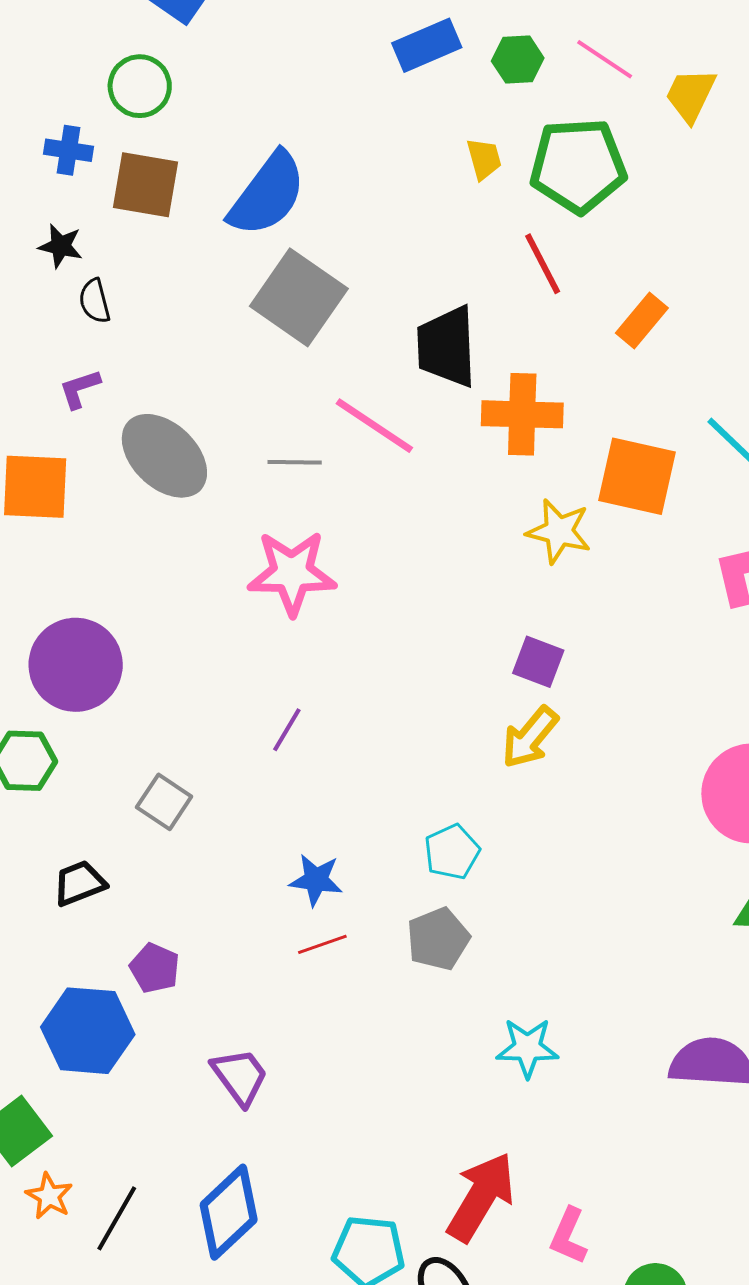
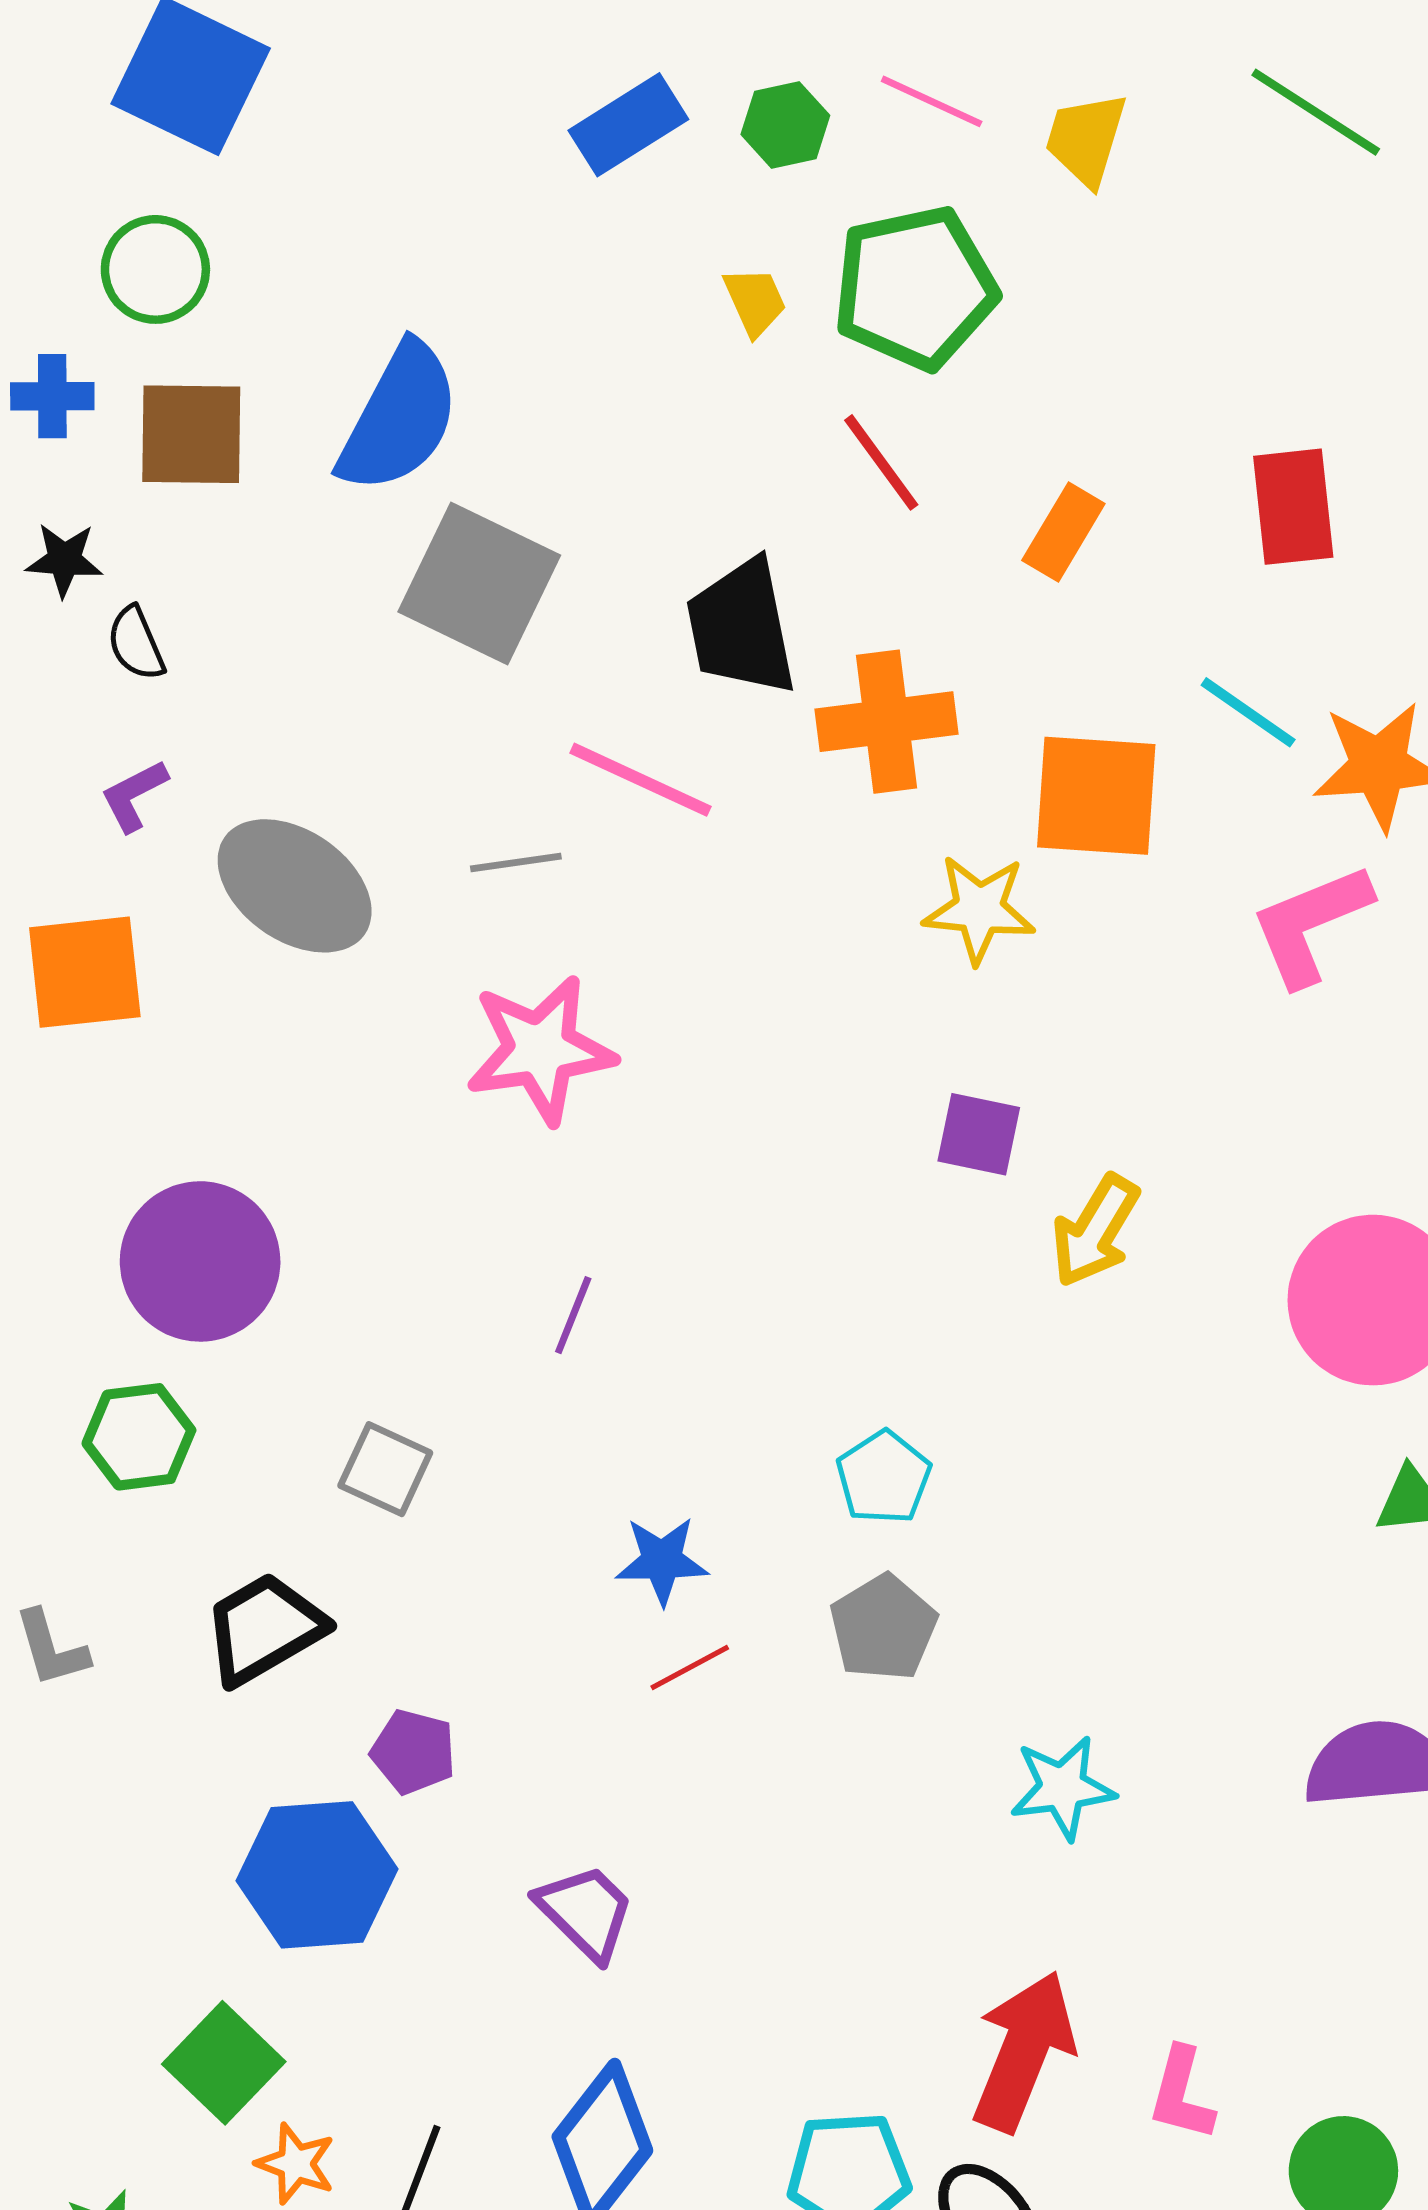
yellow arrow: (530, 737) -> (1095, 1231), moved
black trapezoid: (79, 883) -> (264, 1629), size x1.4

